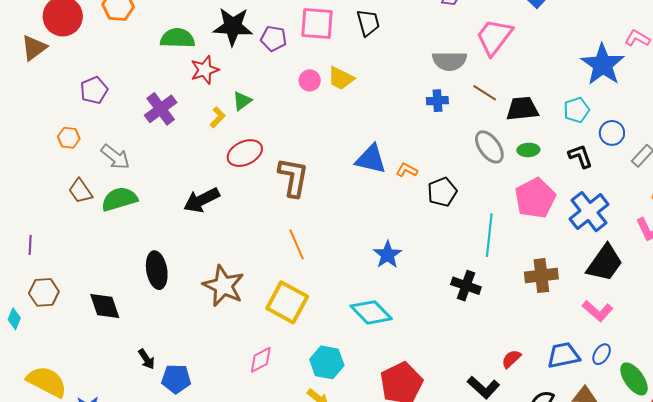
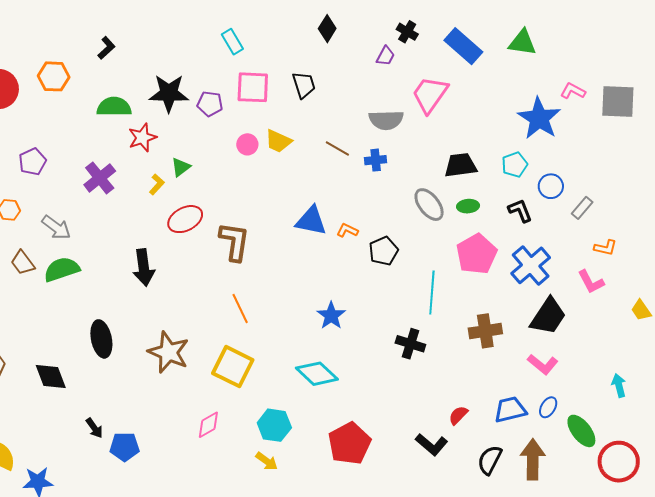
brown line: (485, 93) -> (337, 148), moved
black arrow: (202, 200) -> (144, 268), turned -69

